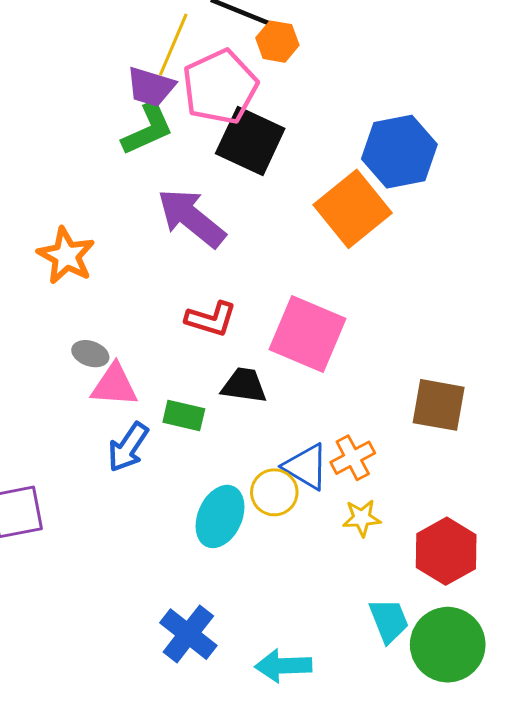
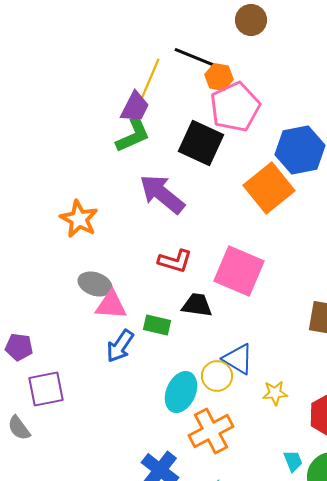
purple trapezoid: (151, 87) -> (135, 107), turned -80
pink pentagon: (220, 87) -> (235, 107), moved
gray ellipse: (90, 354) -> (95, 284), size x1.4
orange cross: (353, 458) -> (211, 431), moved, size x1.5
cyan trapezoid: (389, 621) -> (293, 461), size x0.7

